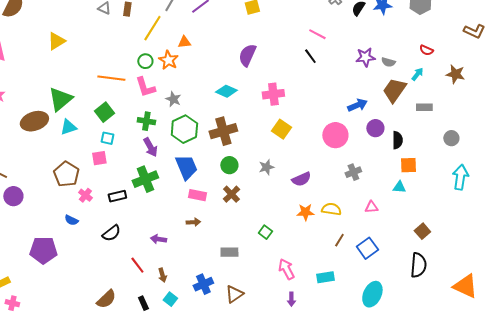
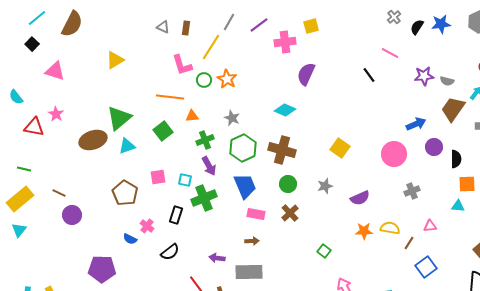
pink line: (317, 34) -> (390, 53), moved
orange triangle: (184, 42) -> (192, 116), moved
pink L-shape: (145, 87) -> (182, 65), moved
pink cross: (273, 94) -> (285, 42), moved
green cross: (146, 121) -> (205, 140), turned -30
brown cross: (223, 131) -> (282, 150), turned 32
cyan square: (107, 138) -> (185, 180), moved
pink cross: (85, 195) -> (147, 226), moved
black rectangle: (117, 196) -> (176, 215), turned -60
brown line: (339, 240) -> (409, 243), moved
gray rectangle: (229, 252) -> (249, 272), moved, size x1.5

